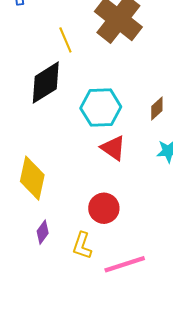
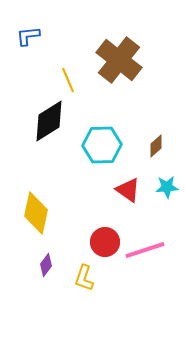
red triangle: (113, 148) -> (128, 190), moved
pink line: (125, 264) -> (145, 250), moved

